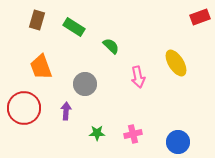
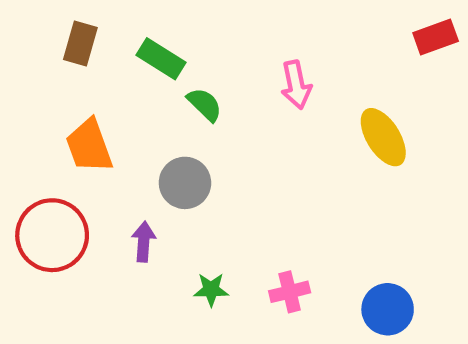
green semicircle: (111, 46) -> (205, 104), moved
pink arrow: (138, 77) -> (296, 85), moved

